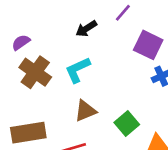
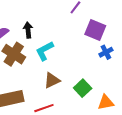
black arrow: (86, 29) -> (28, 30), moved, turned 119

